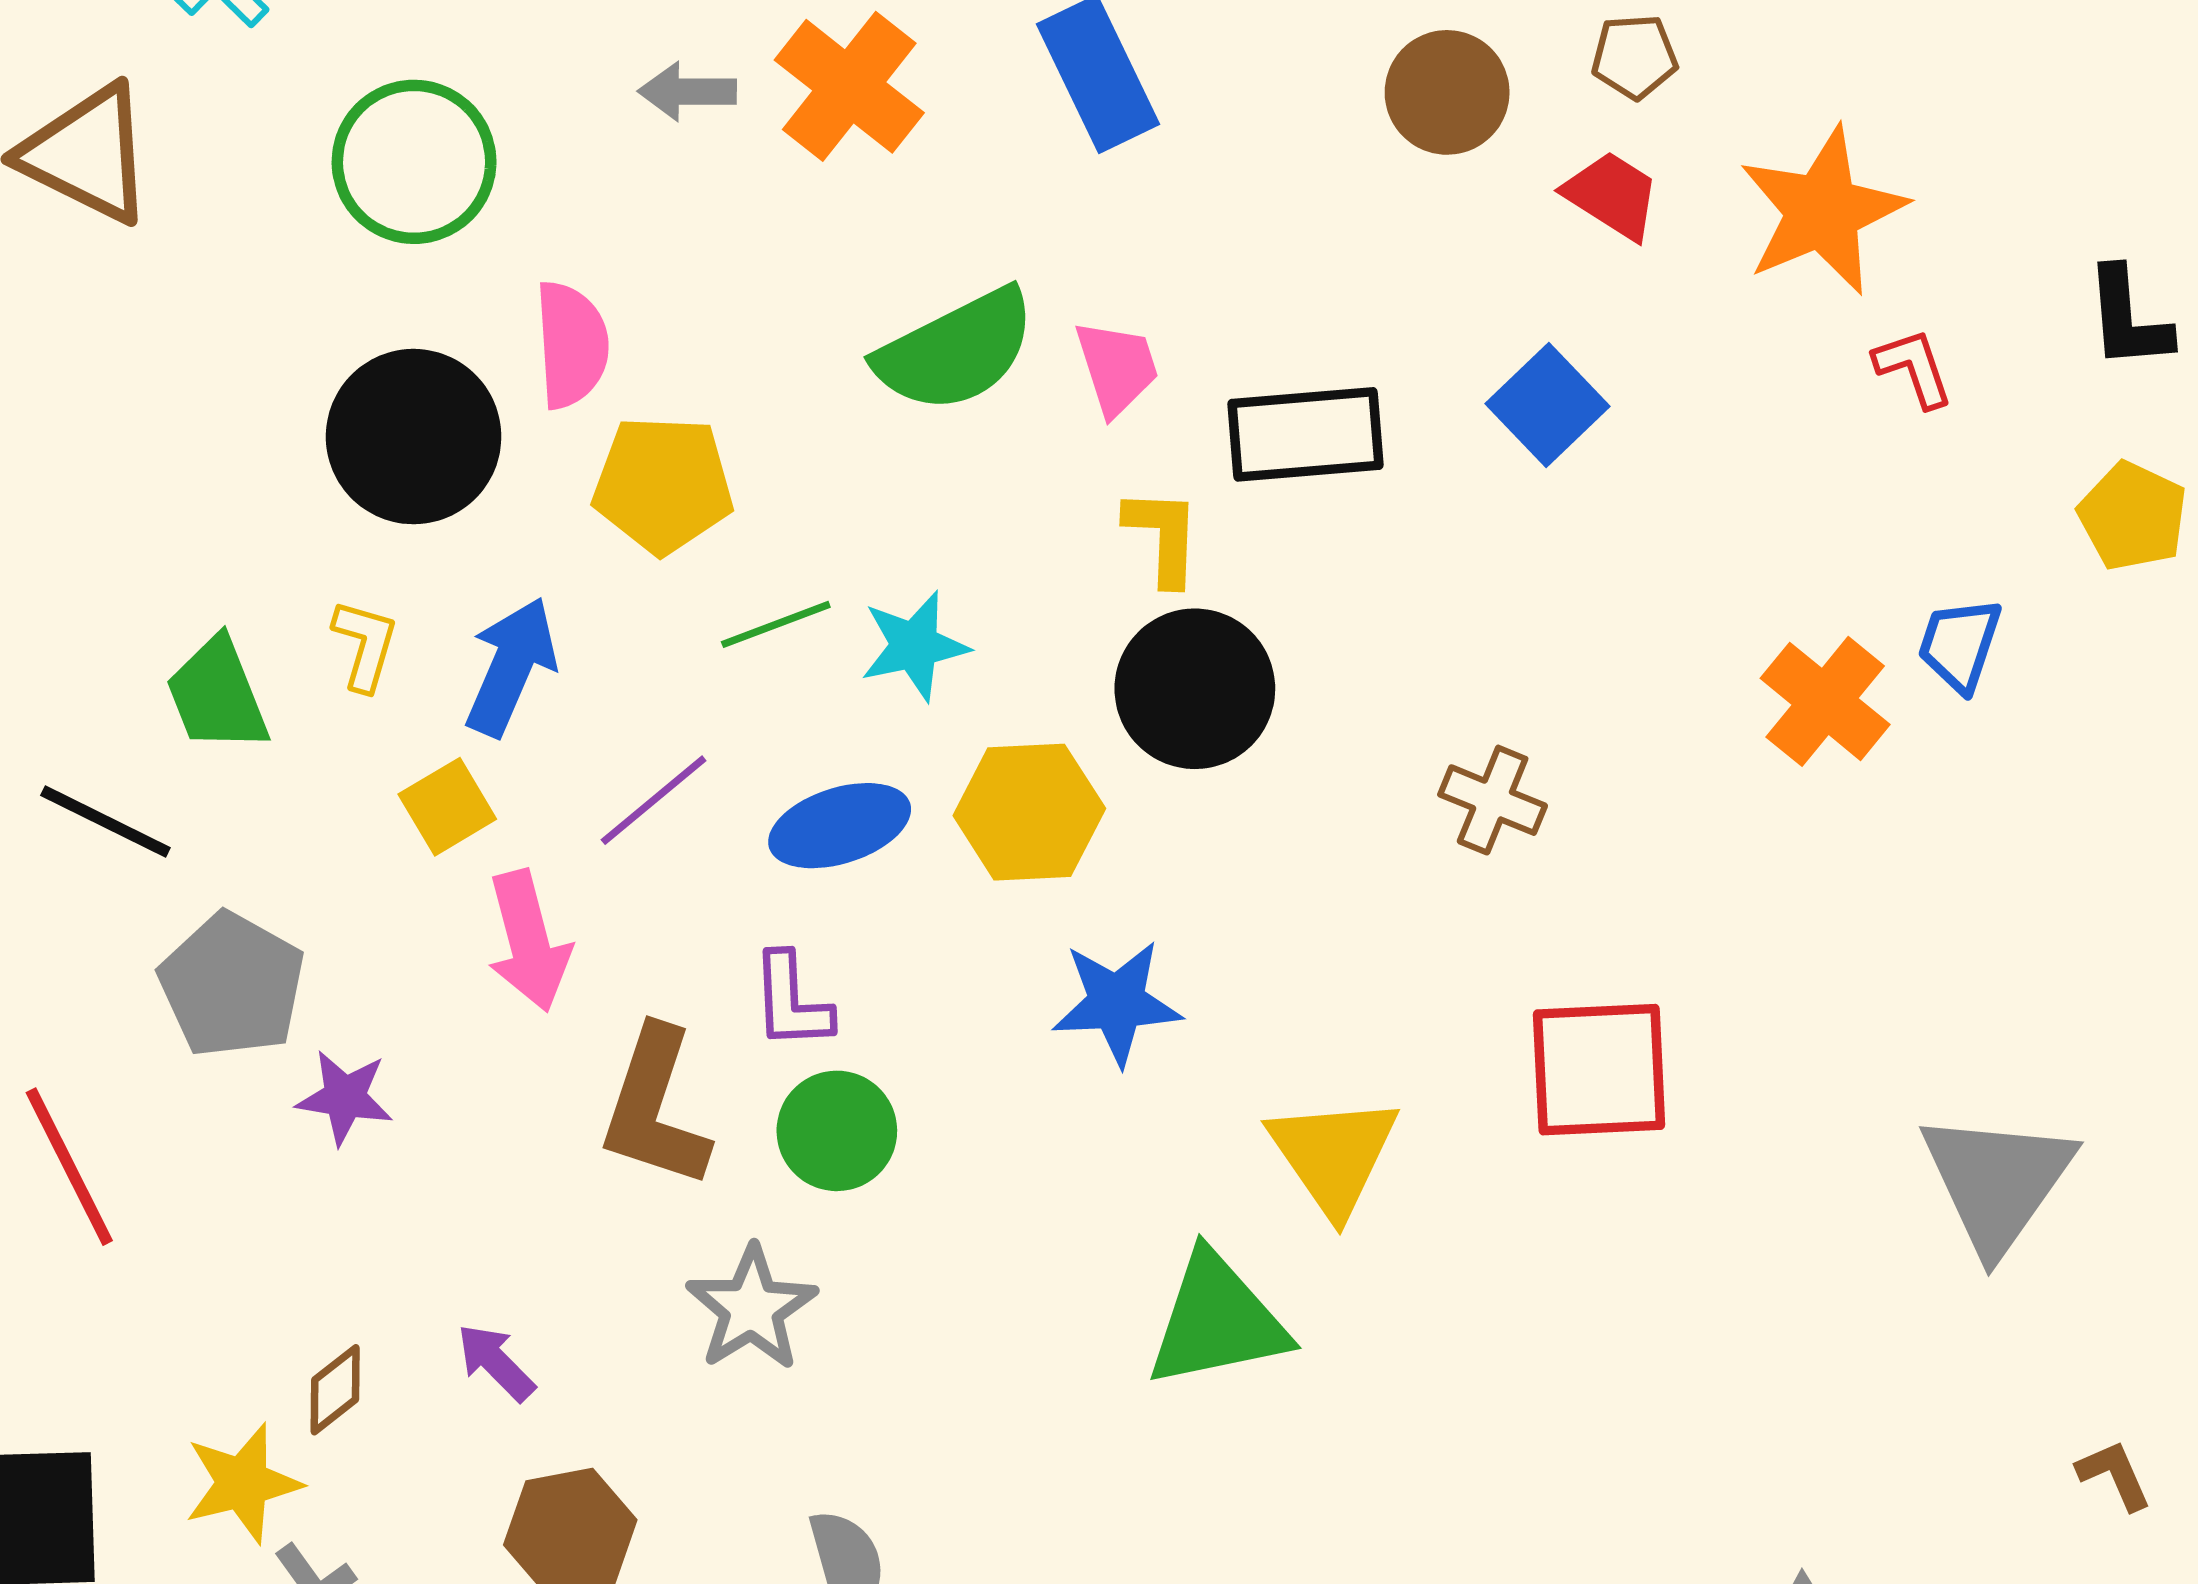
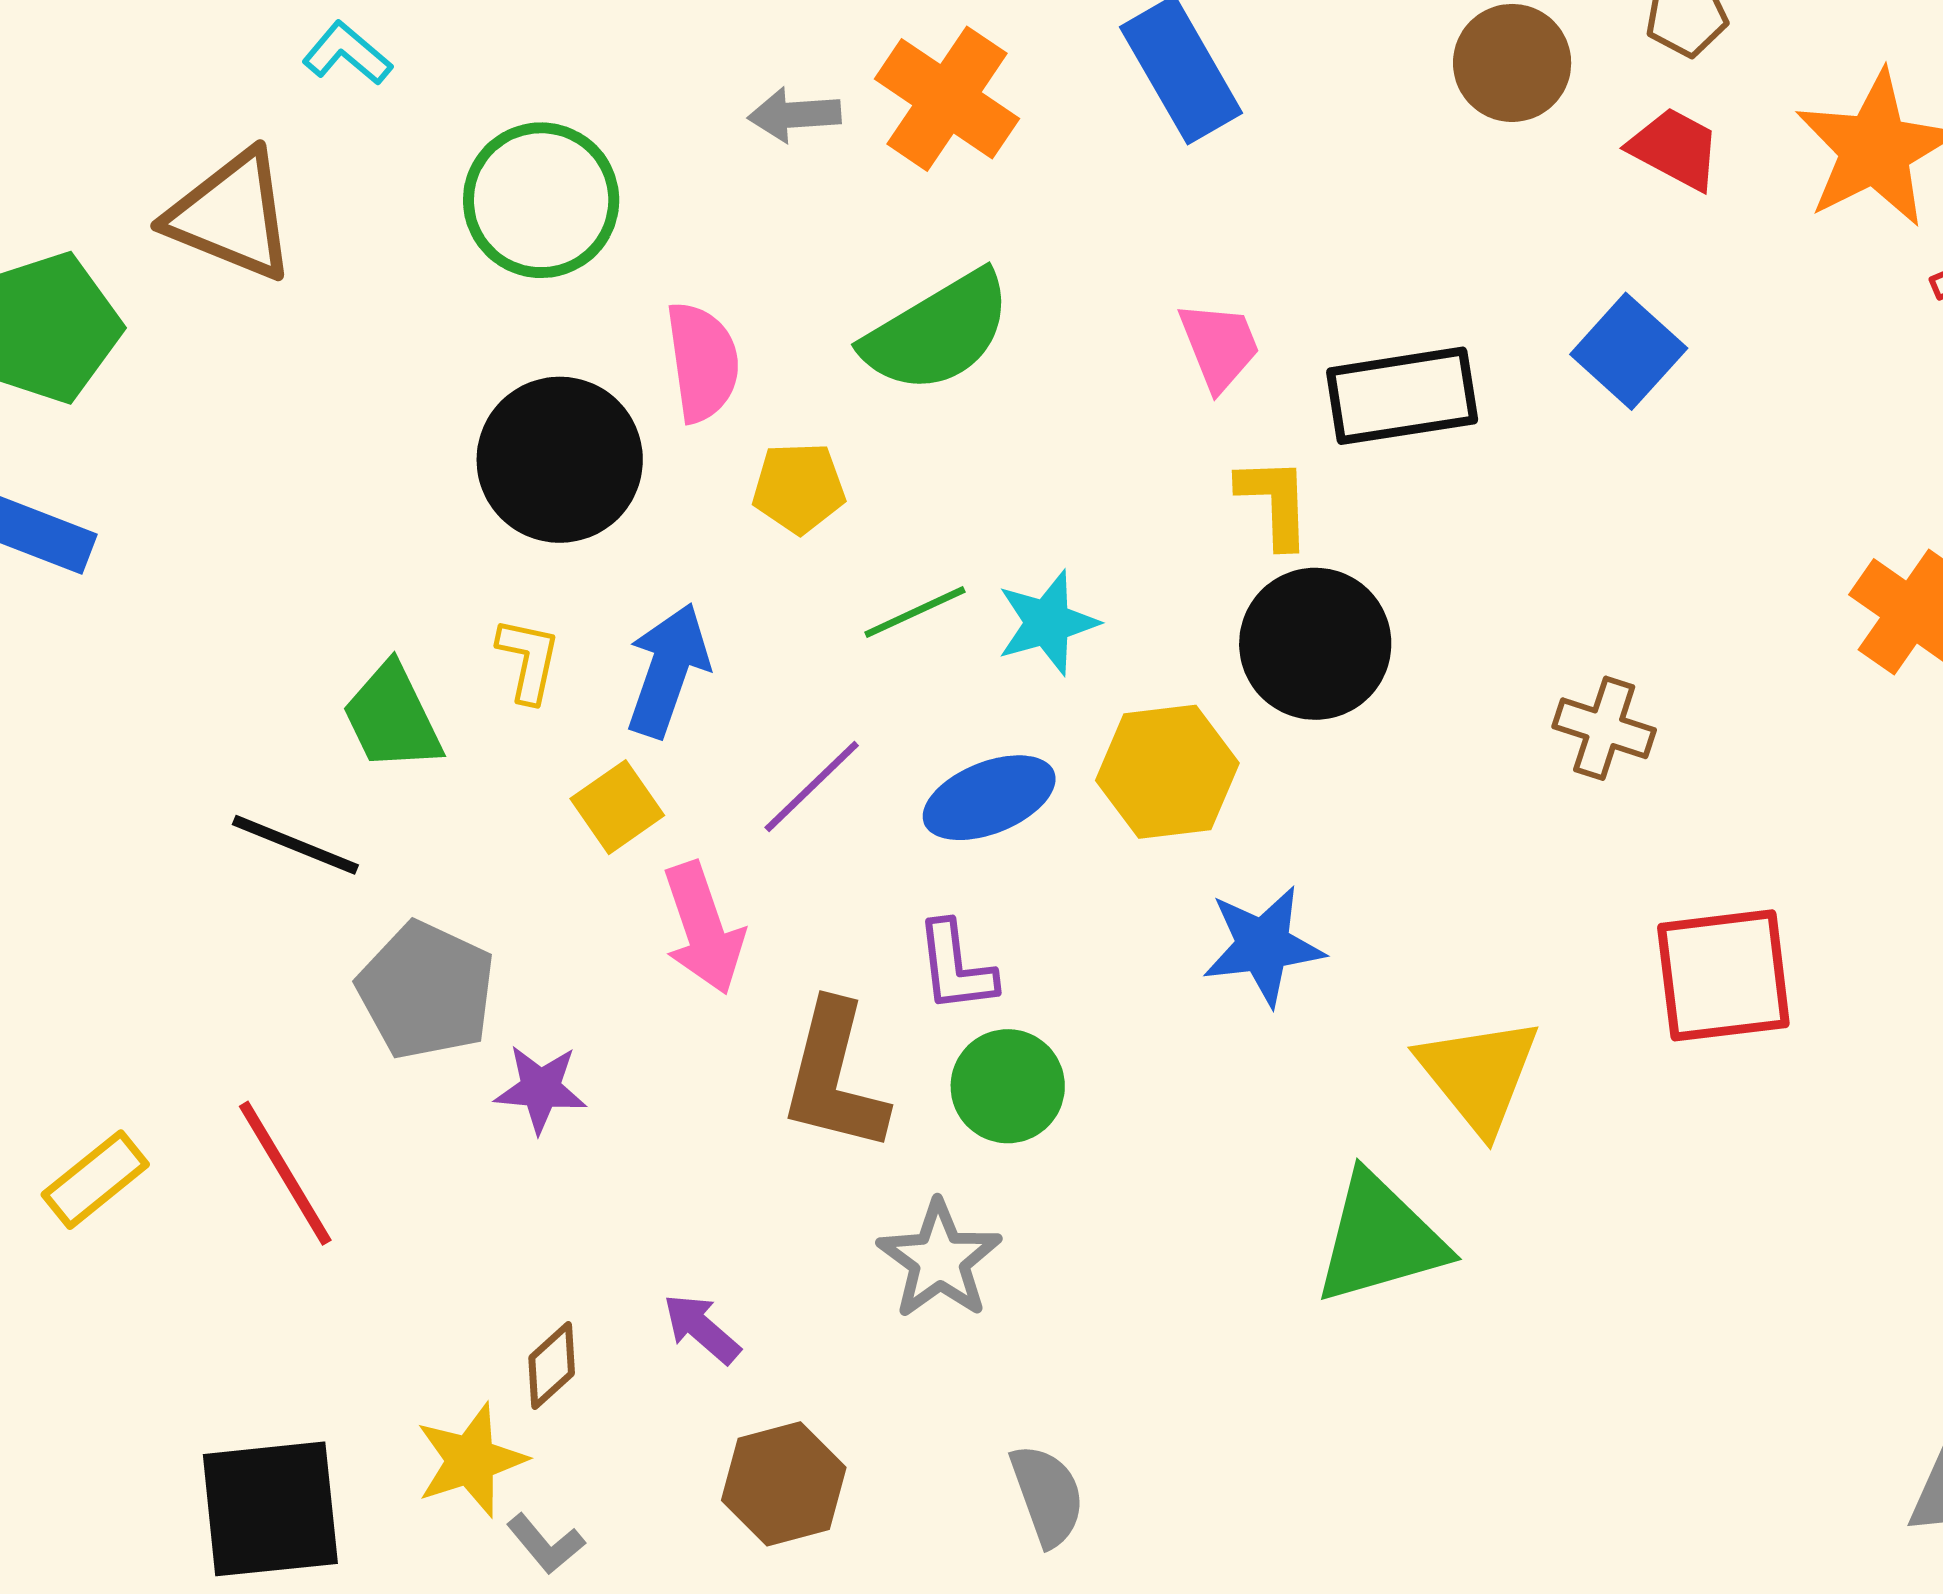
green semicircle: (956, 351) -> (938, 332), moved
yellow pentagon: (663, 485) -> (799, 488), size x0.7

